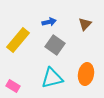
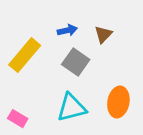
brown triangle: (85, 24) -> (103, 34), moved

